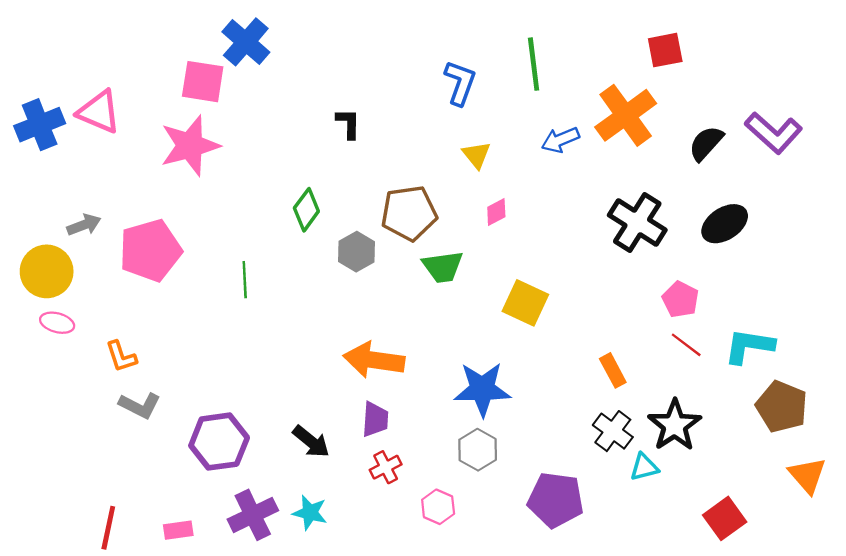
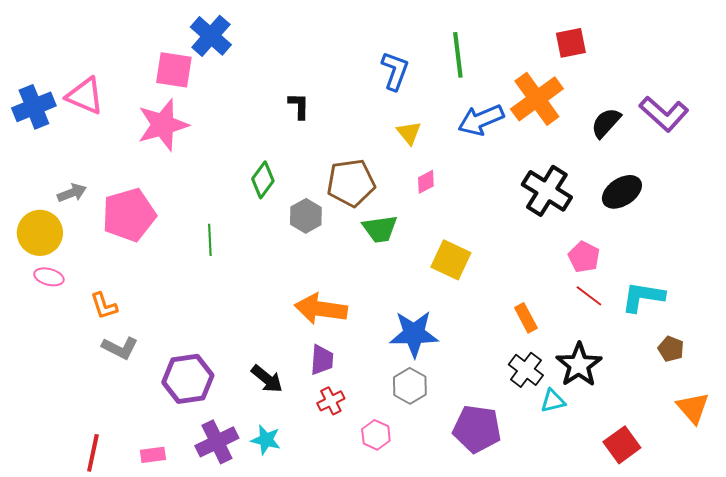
blue arrow: (560, 140) -> (481, 120), size x1.4
brown pentagon: (782, 407) -> (671, 349), size x0.6

